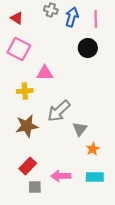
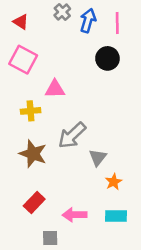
gray cross: (51, 10) -> (62, 12), turned 32
brown star: (27, 126) -> (33, 154), turned 30
gray square: (35, 187) -> (50, 238), moved

